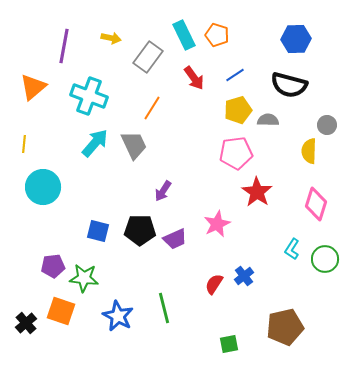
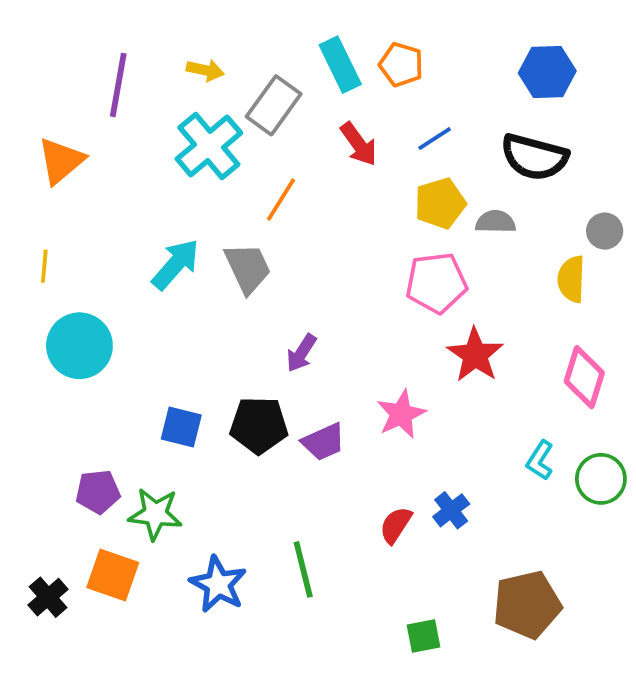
cyan cross: (89, 96) -> (209, 146), moved, turned 30

